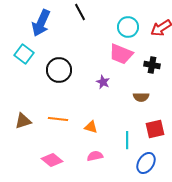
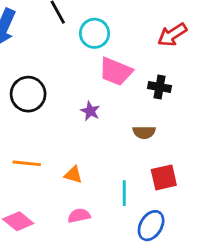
cyan circle: (128, 27) -> (95, 33), moved

